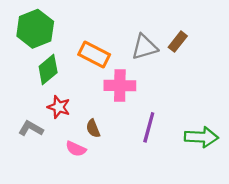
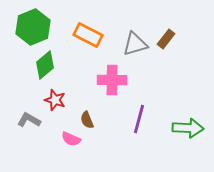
orange rectangle: (94, 54) -> (88, 35), moved

